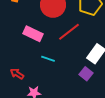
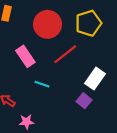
pink rectangle: (33, 34) -> (25, 56), turned 30

